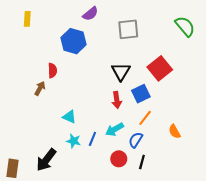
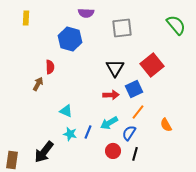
purple semicircle: (90, 14) -> (86, 13), turned 42
red arrow: (117, 100) -> (111, 95), turned -84

